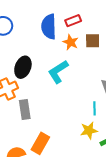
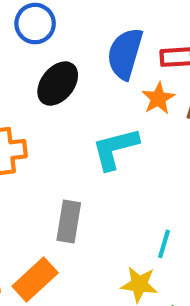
black ellipse: (23, 67) -> (58, 84), moved
gray rectangle: (25, 109) -> (69, 222), moved

